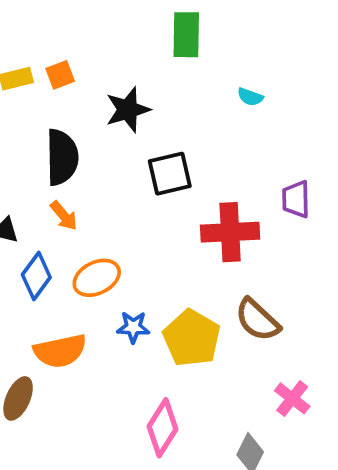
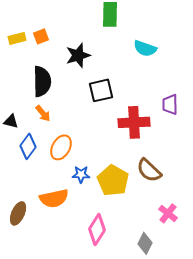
cyan semicircle: (250, 97) -> (145, 48), size x1.6
orange ellipse: (97, 278) -> (61, 147), turned -35
orange semicircle: (60, 351) -> (54, 198), moved

